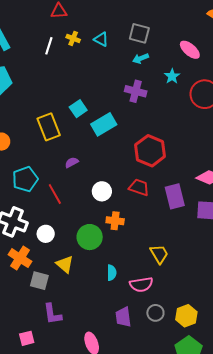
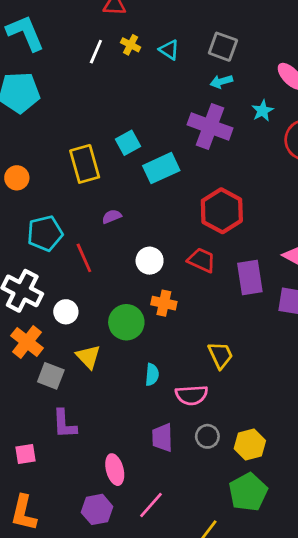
purple cross: (136, 91) -> (210, 126), size x1.4

